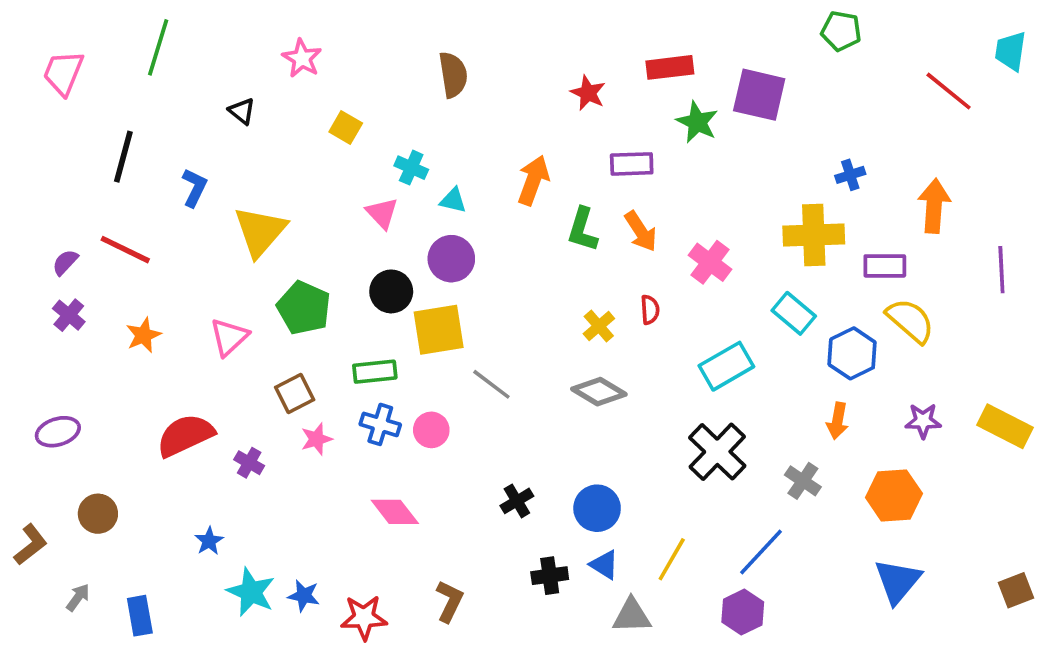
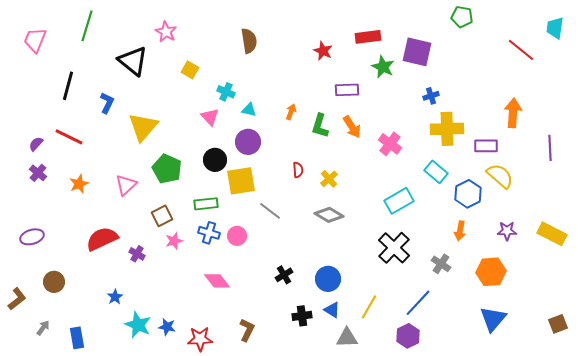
black triangle: (242, 111) -> (133, 61), size x2.0
blue cross: (850, 175) -> (431, 96), moved
orange arrow: (533, 180) -> (291, 112), moved, size x0.6
red semicircle: (650, 310) -> (298, 170), moved

